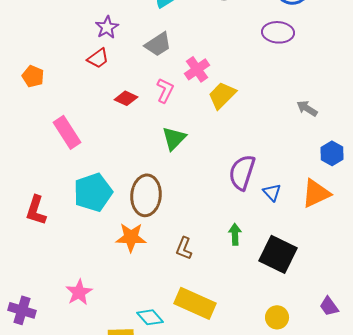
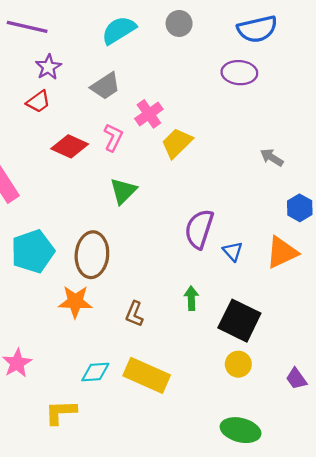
red diamond: (126, 98) -> (70, 146), size x1.4
cyan diamond: (150, 317) -> (95, 372), moved, turned -52
yellow circle: (277, 317) -> (238, 364), moved

